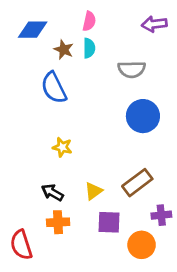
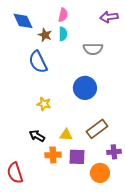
blue diamond: (33, 30) -> (23, 21), turned 65
blue circle: (143, 116) -> (85, 88), moved
yellow triangle: (93, 191) -> (66, 135), turned 40
orange cross: (58, 222) -> (53, 155), moved

